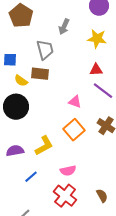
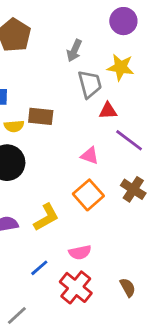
gray trapezoid: (45, 50) -> (90, 84), moved
red triangle: (96, 70) -> (108, 111), moved
yellow semicircle: (21, 81) -> (14, 126), turned -40
blue line: (31, 177) -> (39, 268), moved

